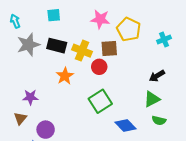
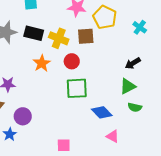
cyan cross: (164, 39) -> (140, 27), turned -32
red circle: (99, 67) -> (72, 61), moved
green square: (100, 101) -> (77, 88), turned 30

